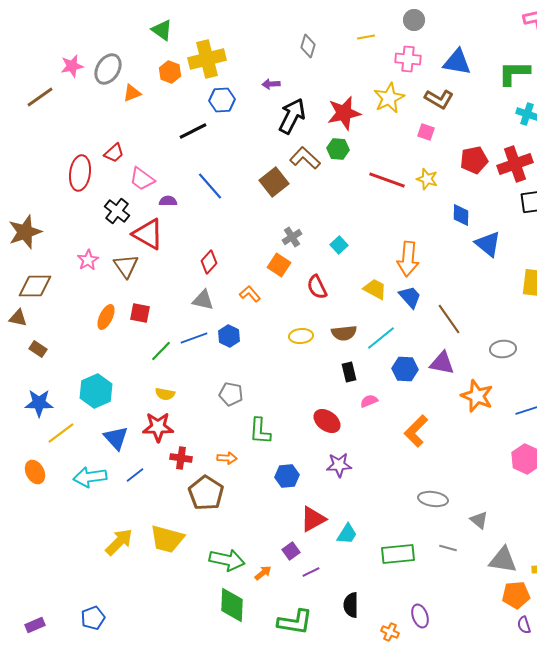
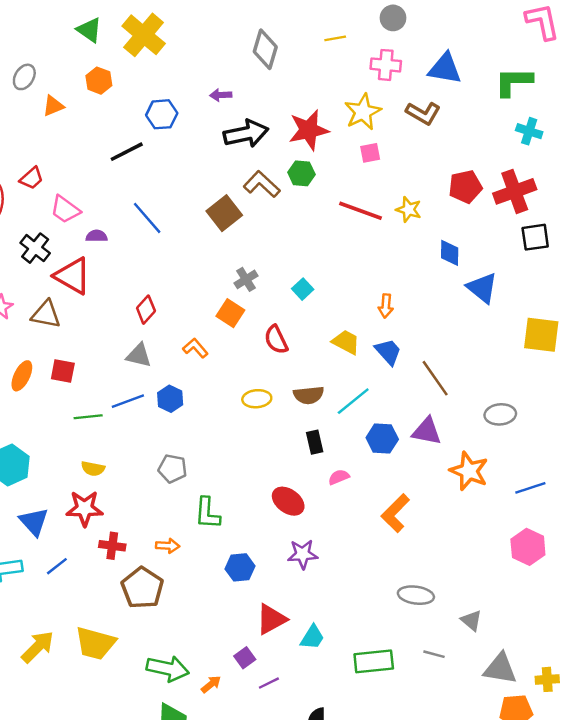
gray diamond: (308, 46) -> (265, 49), size x1.4
yellow cross: (207, 59) -> (144, 35), moved, turned -36
gray ellipse: (108, 69) -> (24, 77), size x0.7
black arrow: (292, 116) -> (246, 134), turned 51
pink square: (426, 132) -> (370, 153), moved, turned -30
orange arrow: (408, 259) -> (386, 306), size x0.6
brown triangle: (126, 266) -> (46, 314), turned -44
green line: (161, 351) -> (88, 417), turned 40

